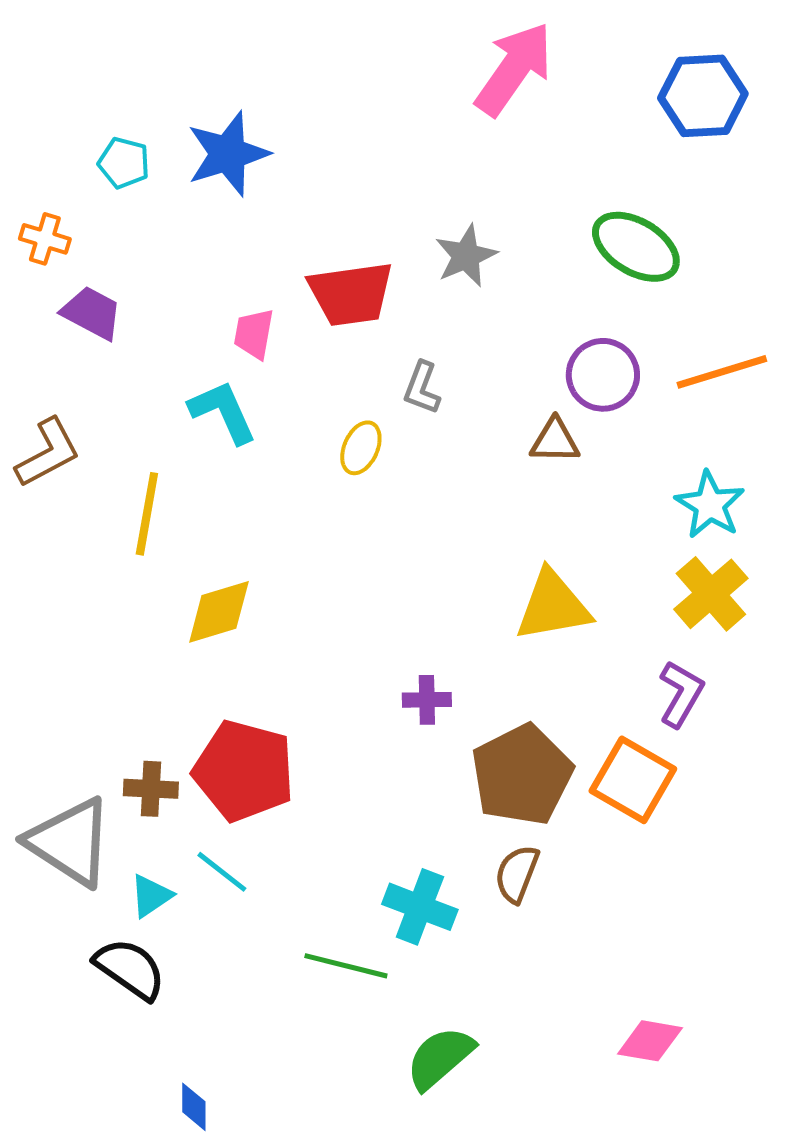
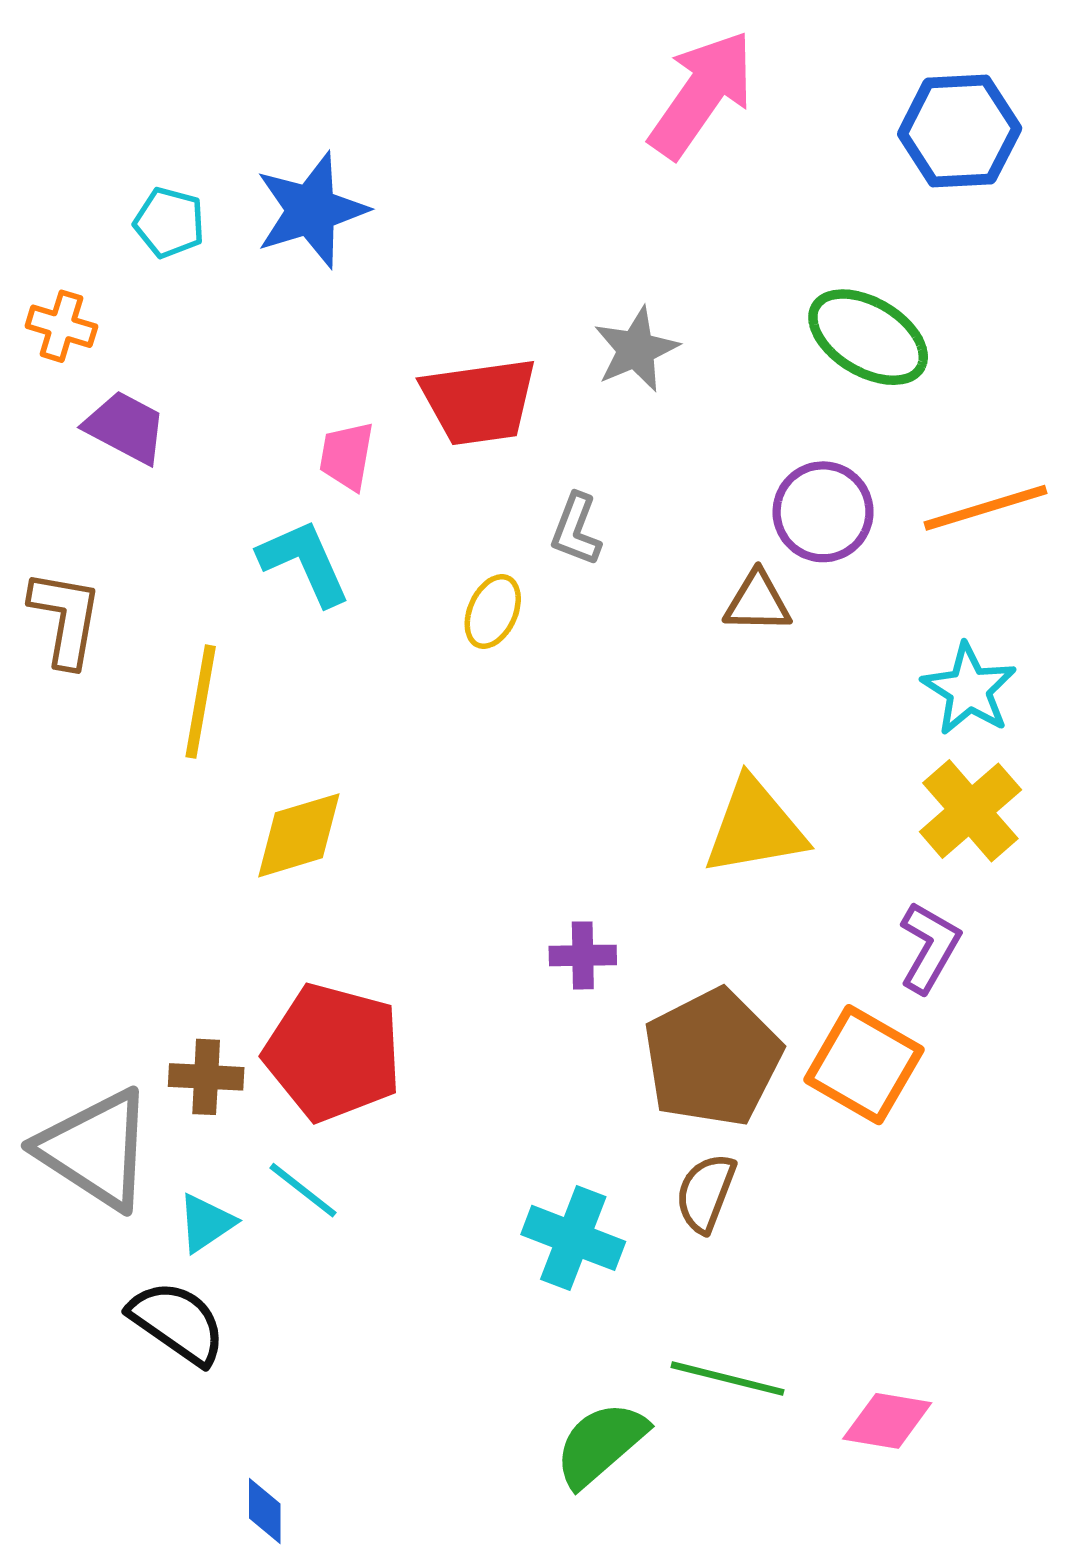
brown L-shape: (48, 453) -> (66, 618), turned -52
green line: (346, 966) -> (727, 1379), moved

